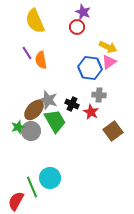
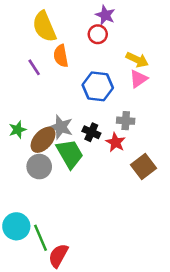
orange semicircle: (41, 60) -> (61, 56), moved
blue hexagon: (90, 68) -> (98, 86), moved
green star: (18, 127) -> (18, 130), moved
cyan circle: (50, 178) -> (16, 226), moved
red semicircle: (16, 201) -> (58, 256), moved

